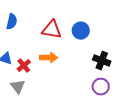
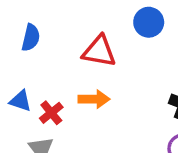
blue circle: (81, 31) -> (149, 22), moved

